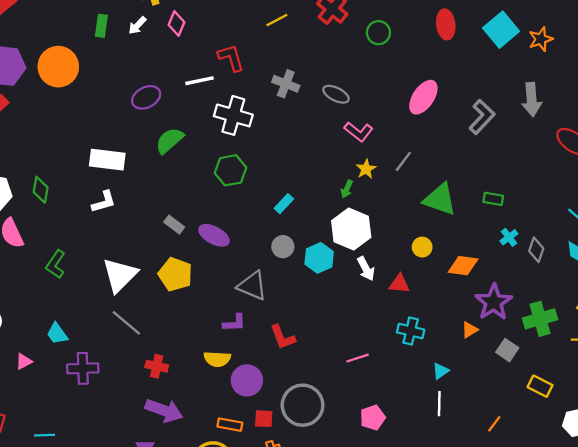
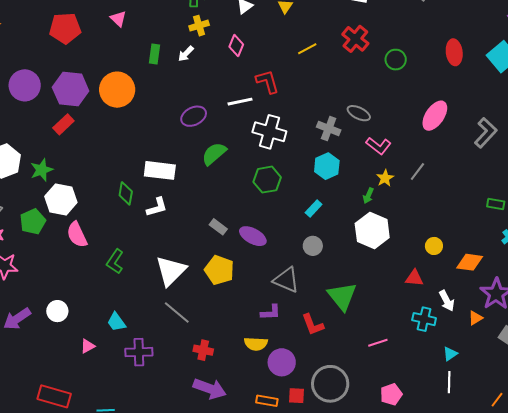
pink diamond: (176, 24) -> (236, 46), moved
gray cross: (286, 84) -> (329, 129), moved
green diamond: (41, 190) -> (126, 193), moved
green triangle: (440, 199) -> (342, 296), moved, turned 32
cyan hexagon: (319, 258) -> (327, 166), moved
white arrow: (366, 269) -> (447, 301), moved

